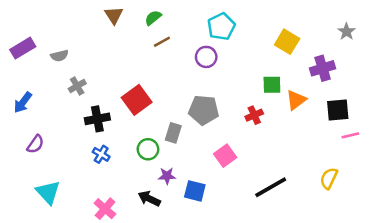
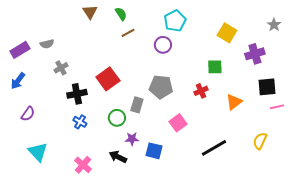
green semicircle: (153, 18) -> (121, 14), turned 96
purple rectangle: (23, 48) -> (20, 50), moved
orange triangle: (296, 100) -> (234, 102), moved

